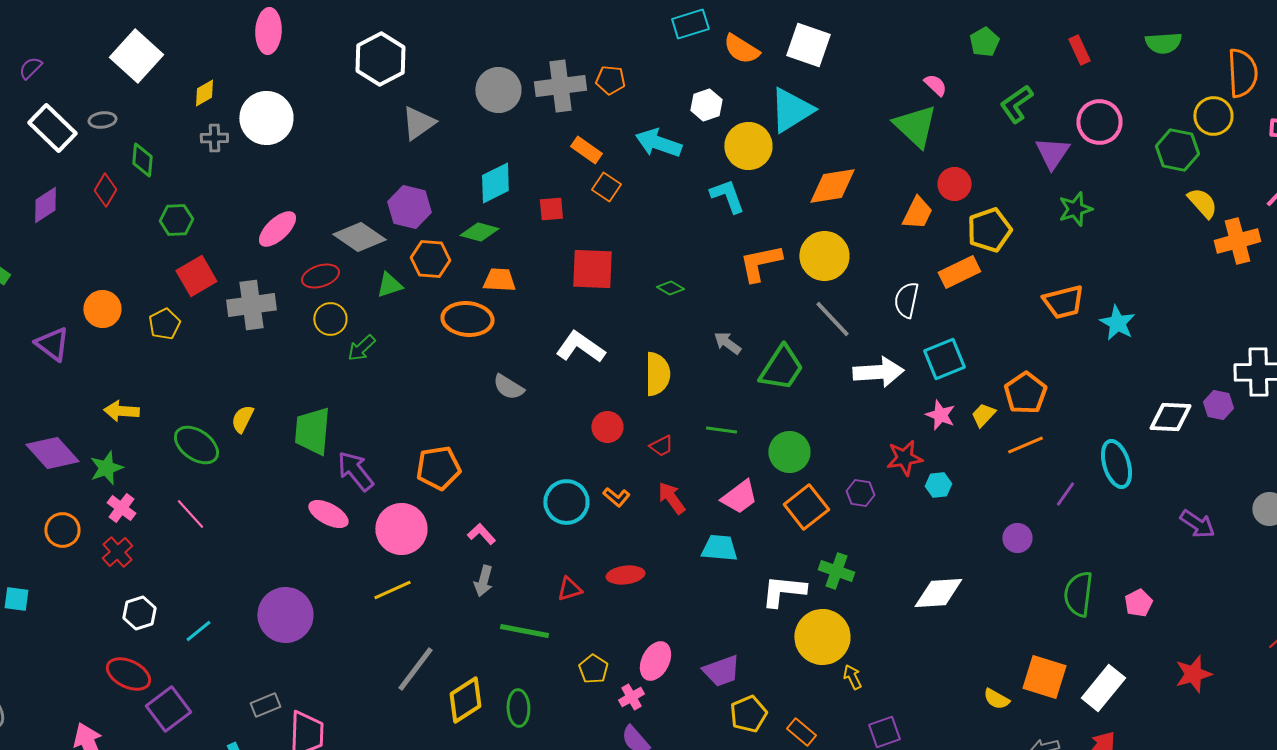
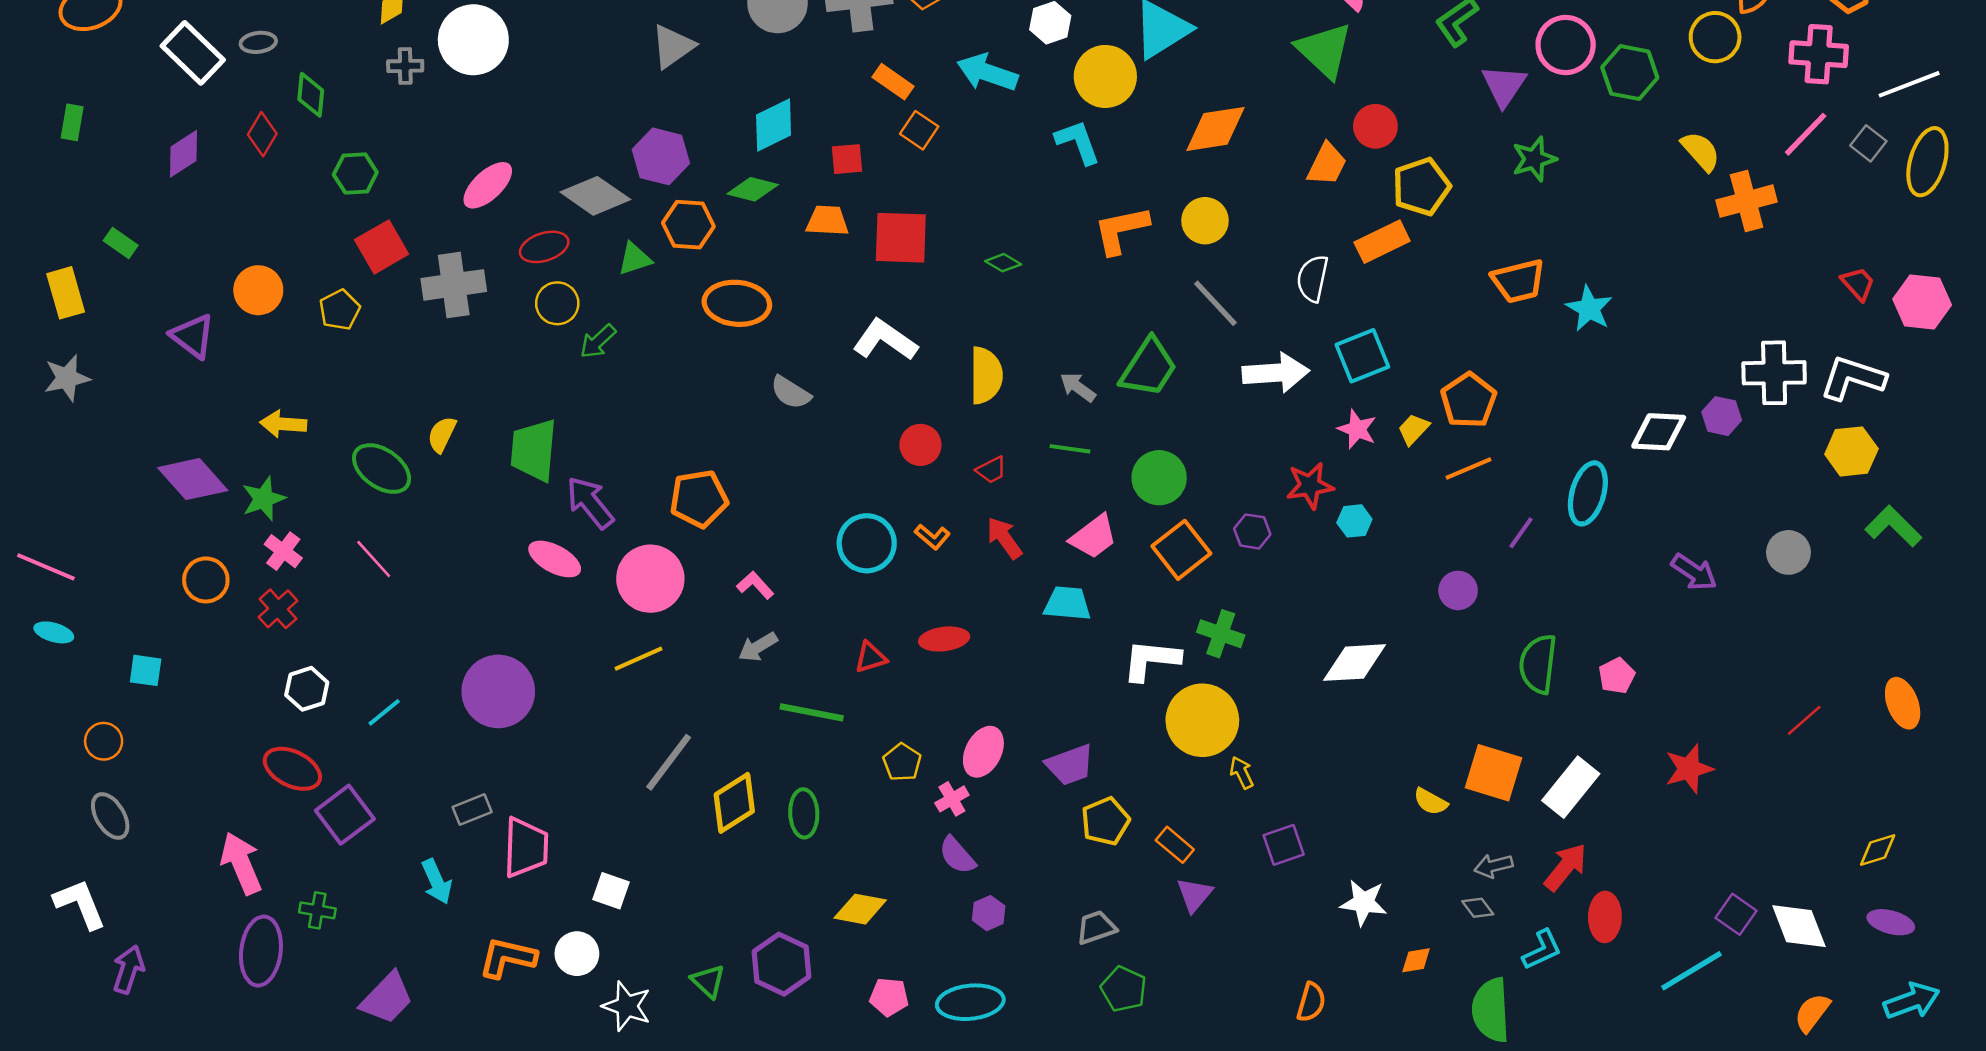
green hexagon: (1177, 150) -> (1630, 73), moved
yellow circle: (824, 256) -> (1205, 221), size x0.7
orange trapezoid: (499, 280) -> (827, 221), moved
gray arrow: (727, 343) -> (1078, 387), moved
cyan ellipse: (1116, 464) -> (1588, 493), turned 33
gray arrow: (483, 581) -> (758, 647), turned 44

